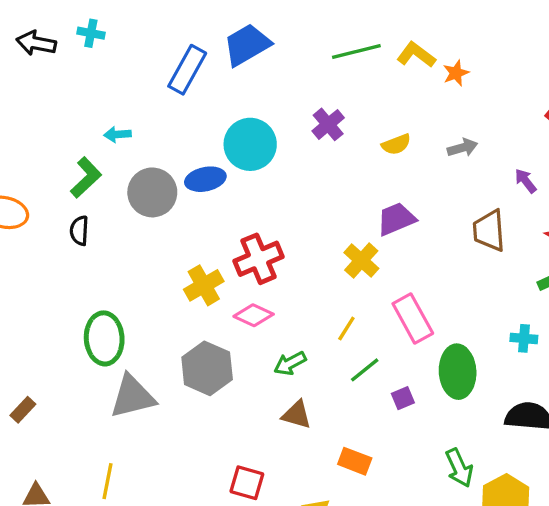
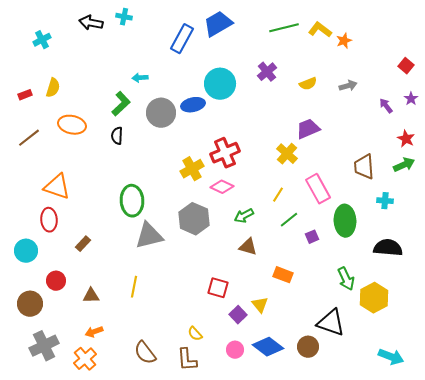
brown trapezoid: (489, 231) -> (364, 167), moved

